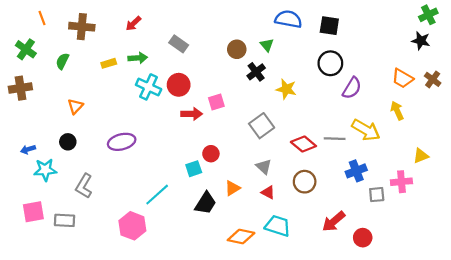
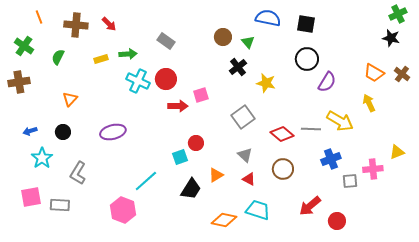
red arrow: (133, 23) -> (109, 24), moved, turned -91
brown circle: (237, 49) -> (223, 37), moved
blue arrow: (28, 149) -> (30, 131), moved
yellow triangle: (421, 156) -> (397, 152), moved
cyan star: (45, 170) -> (42, 158), turned -30

